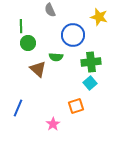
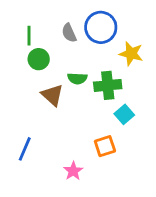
gray semicircle: (50, 10) -> (69, 33), moved
yellow star: (99, 17) -> (131, 54), moved
blue circle: (73, 35) -> (101, 27), moved
green cross: (91, 62) -> (108, 85), moved

